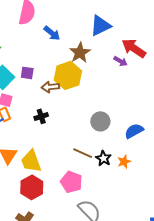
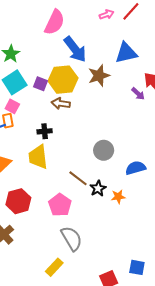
blue arrow: (52, 33) -> (75, 49), size x1.5
yellow hexagon: (68, 75) -> (63, 80), moved
yellow trapezoid: (31, 161) -> (38, 157), moved

